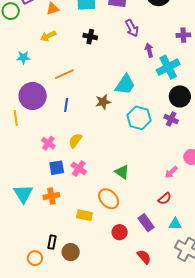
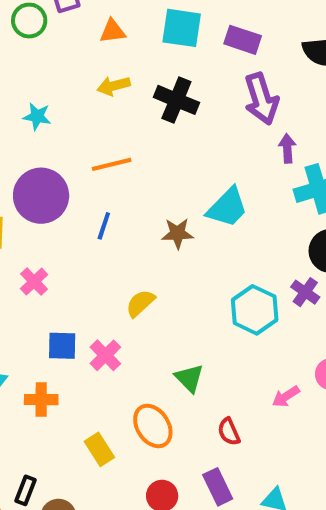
purple arrow: (132, 28) -> (261, 99), size x1.4
yellow arrow: (48, 36) -> (114, 86), moved
black cross: (90, 37) -> (176, 100), size x1.5
cyan hexagon: (139, 118) -> (255, 310), moved
yellow semicircle: (75, 141) -> (140, 303), moved
pink cross: (48, 143) -> (34, 282), moved
red semicircle: (165, 199) -> (229, 432), moved, turned 96
yellow rectangle: (85, 215) -> (99, 449), turned 35

